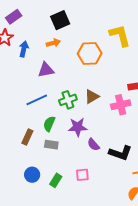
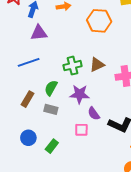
purple triangle: (46, 70) -> (39, 33), moved
blue line: (37, 100) -> (29, 62), moved
pink square: (82, 175) -> (81, 130), moved

